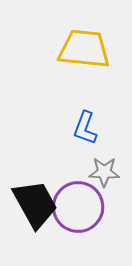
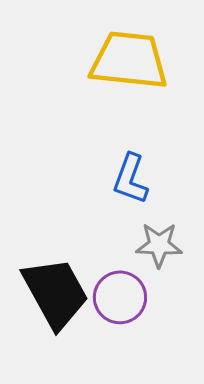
purple circle: (78, 207) -> (120, 297), size x0.7

